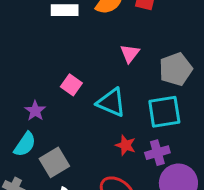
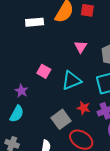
cyan triangle: (111, 102) -> (71, 80), turned -40
gray square: (54, 162) -> (61, 119), moved

